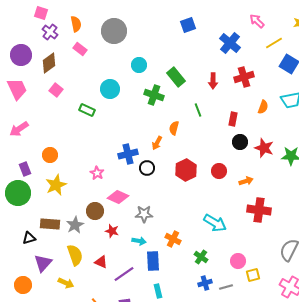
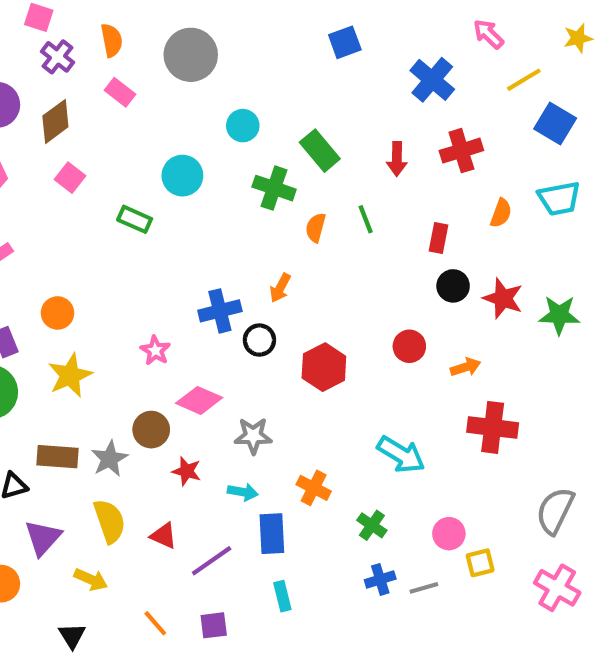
orange semicircle: (174, 128) -> (316, 228), moved
red hexagon: (186, 170) -> (324, 367), moved

